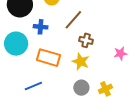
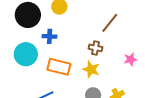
brown line: (73, 20) -> (110, 23), moved

